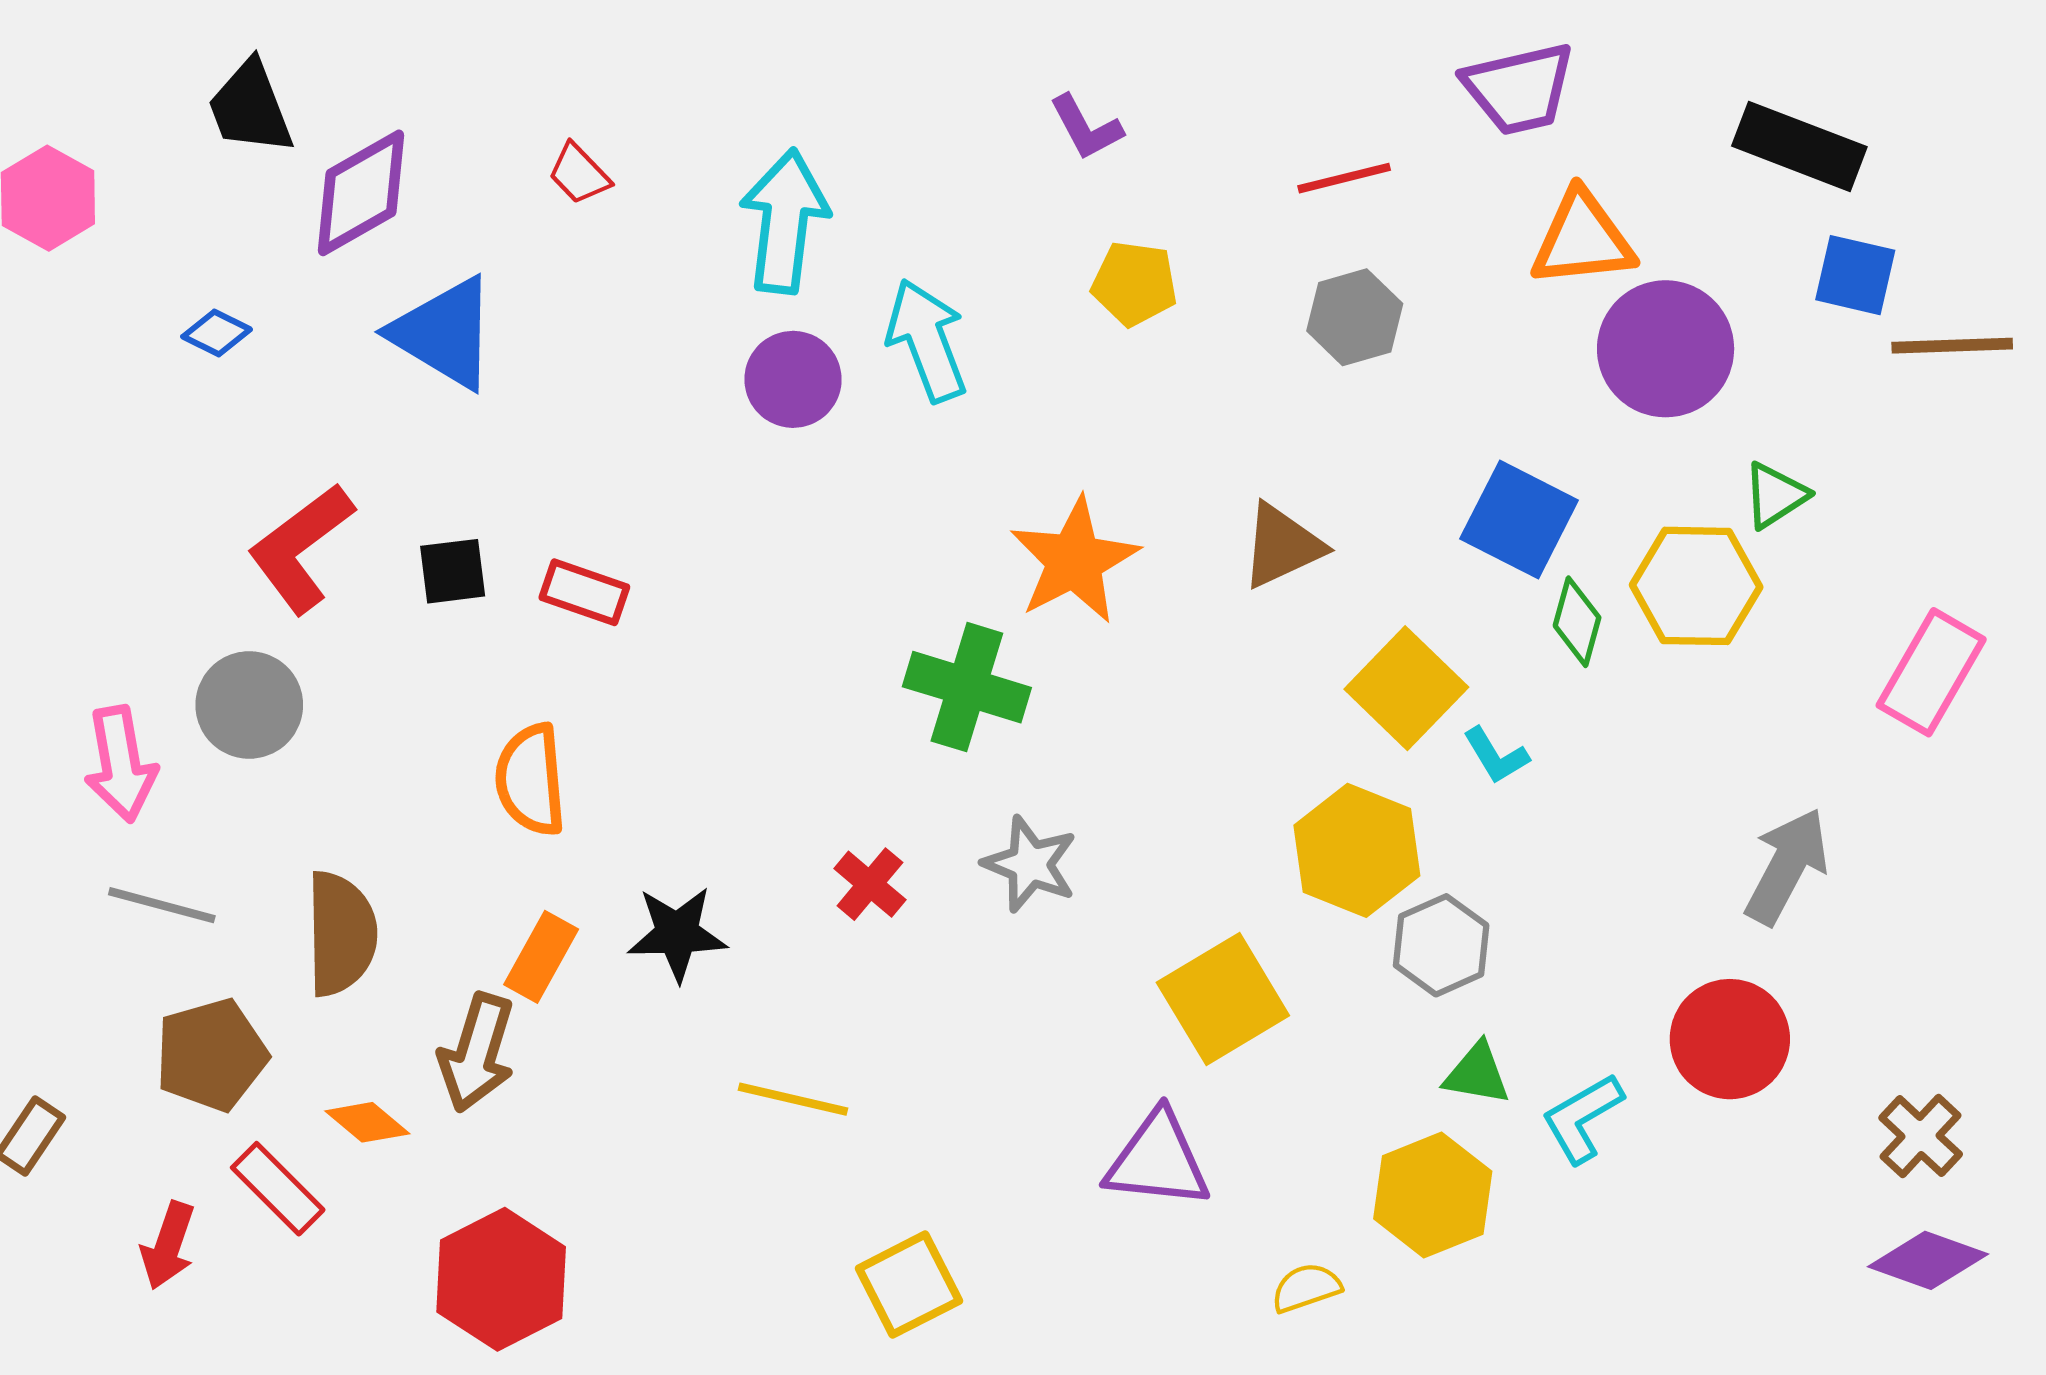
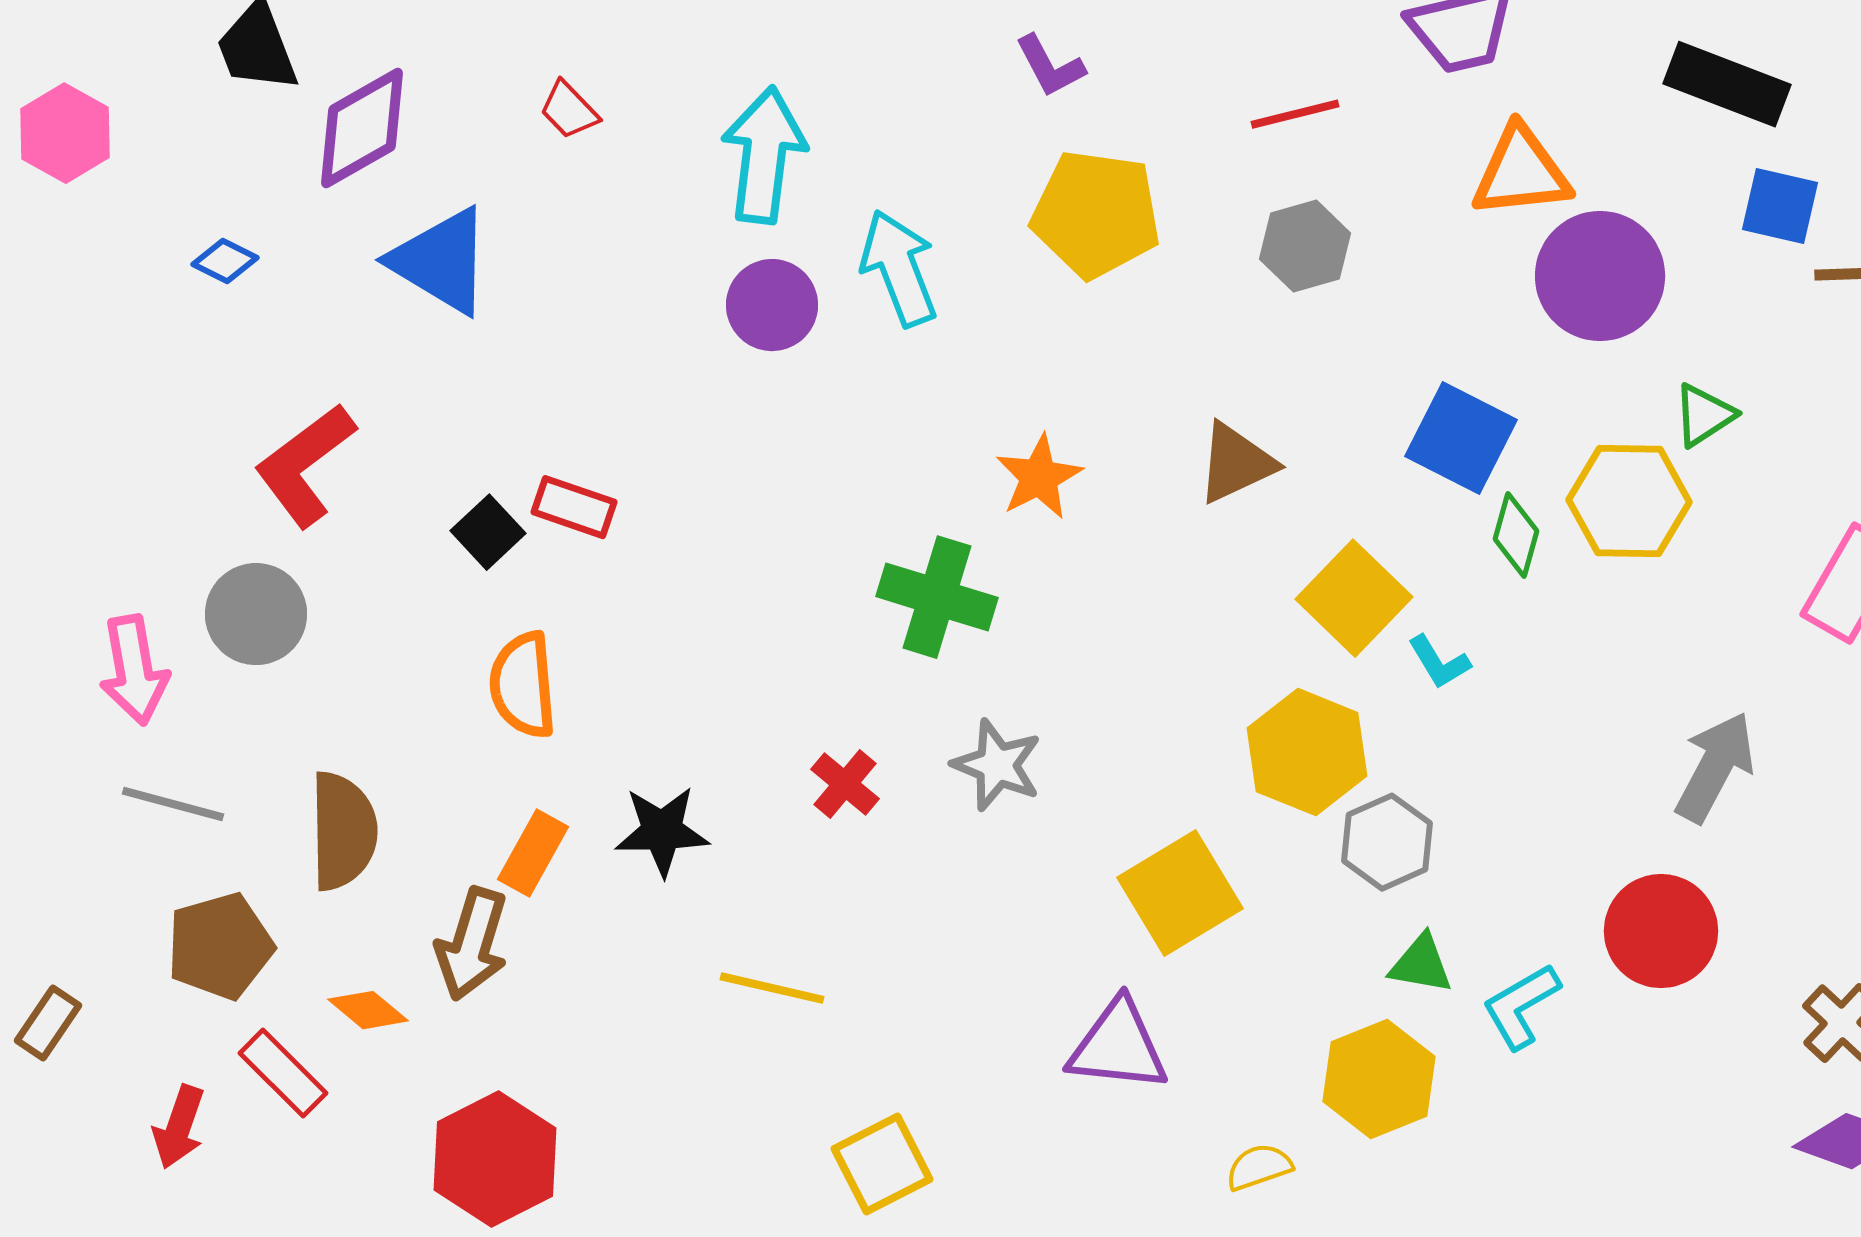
yellow pentagon: (1134, 283) -> (1096, 214), size x1.6
orange star: (1074, 561) -> (1039, 477), size x0.7
black square: (453, 571) -> (488, 532), moved, turned -36

